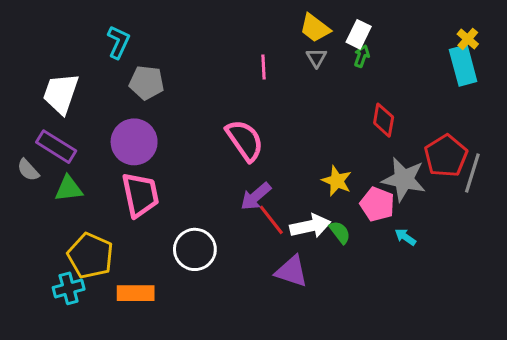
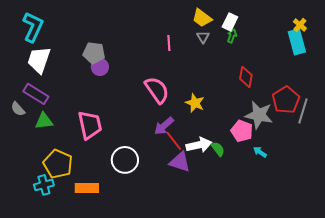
cyan L-shape: (118, 42) -> (33, 27), moved, size x1.4
purple circle: (134, 142) -> (100, 67), moved, size x0.6
yellow star: (337, 181) -> (195, 103), moved
purple triangle: (292, 271) -> (180, 162), moved

